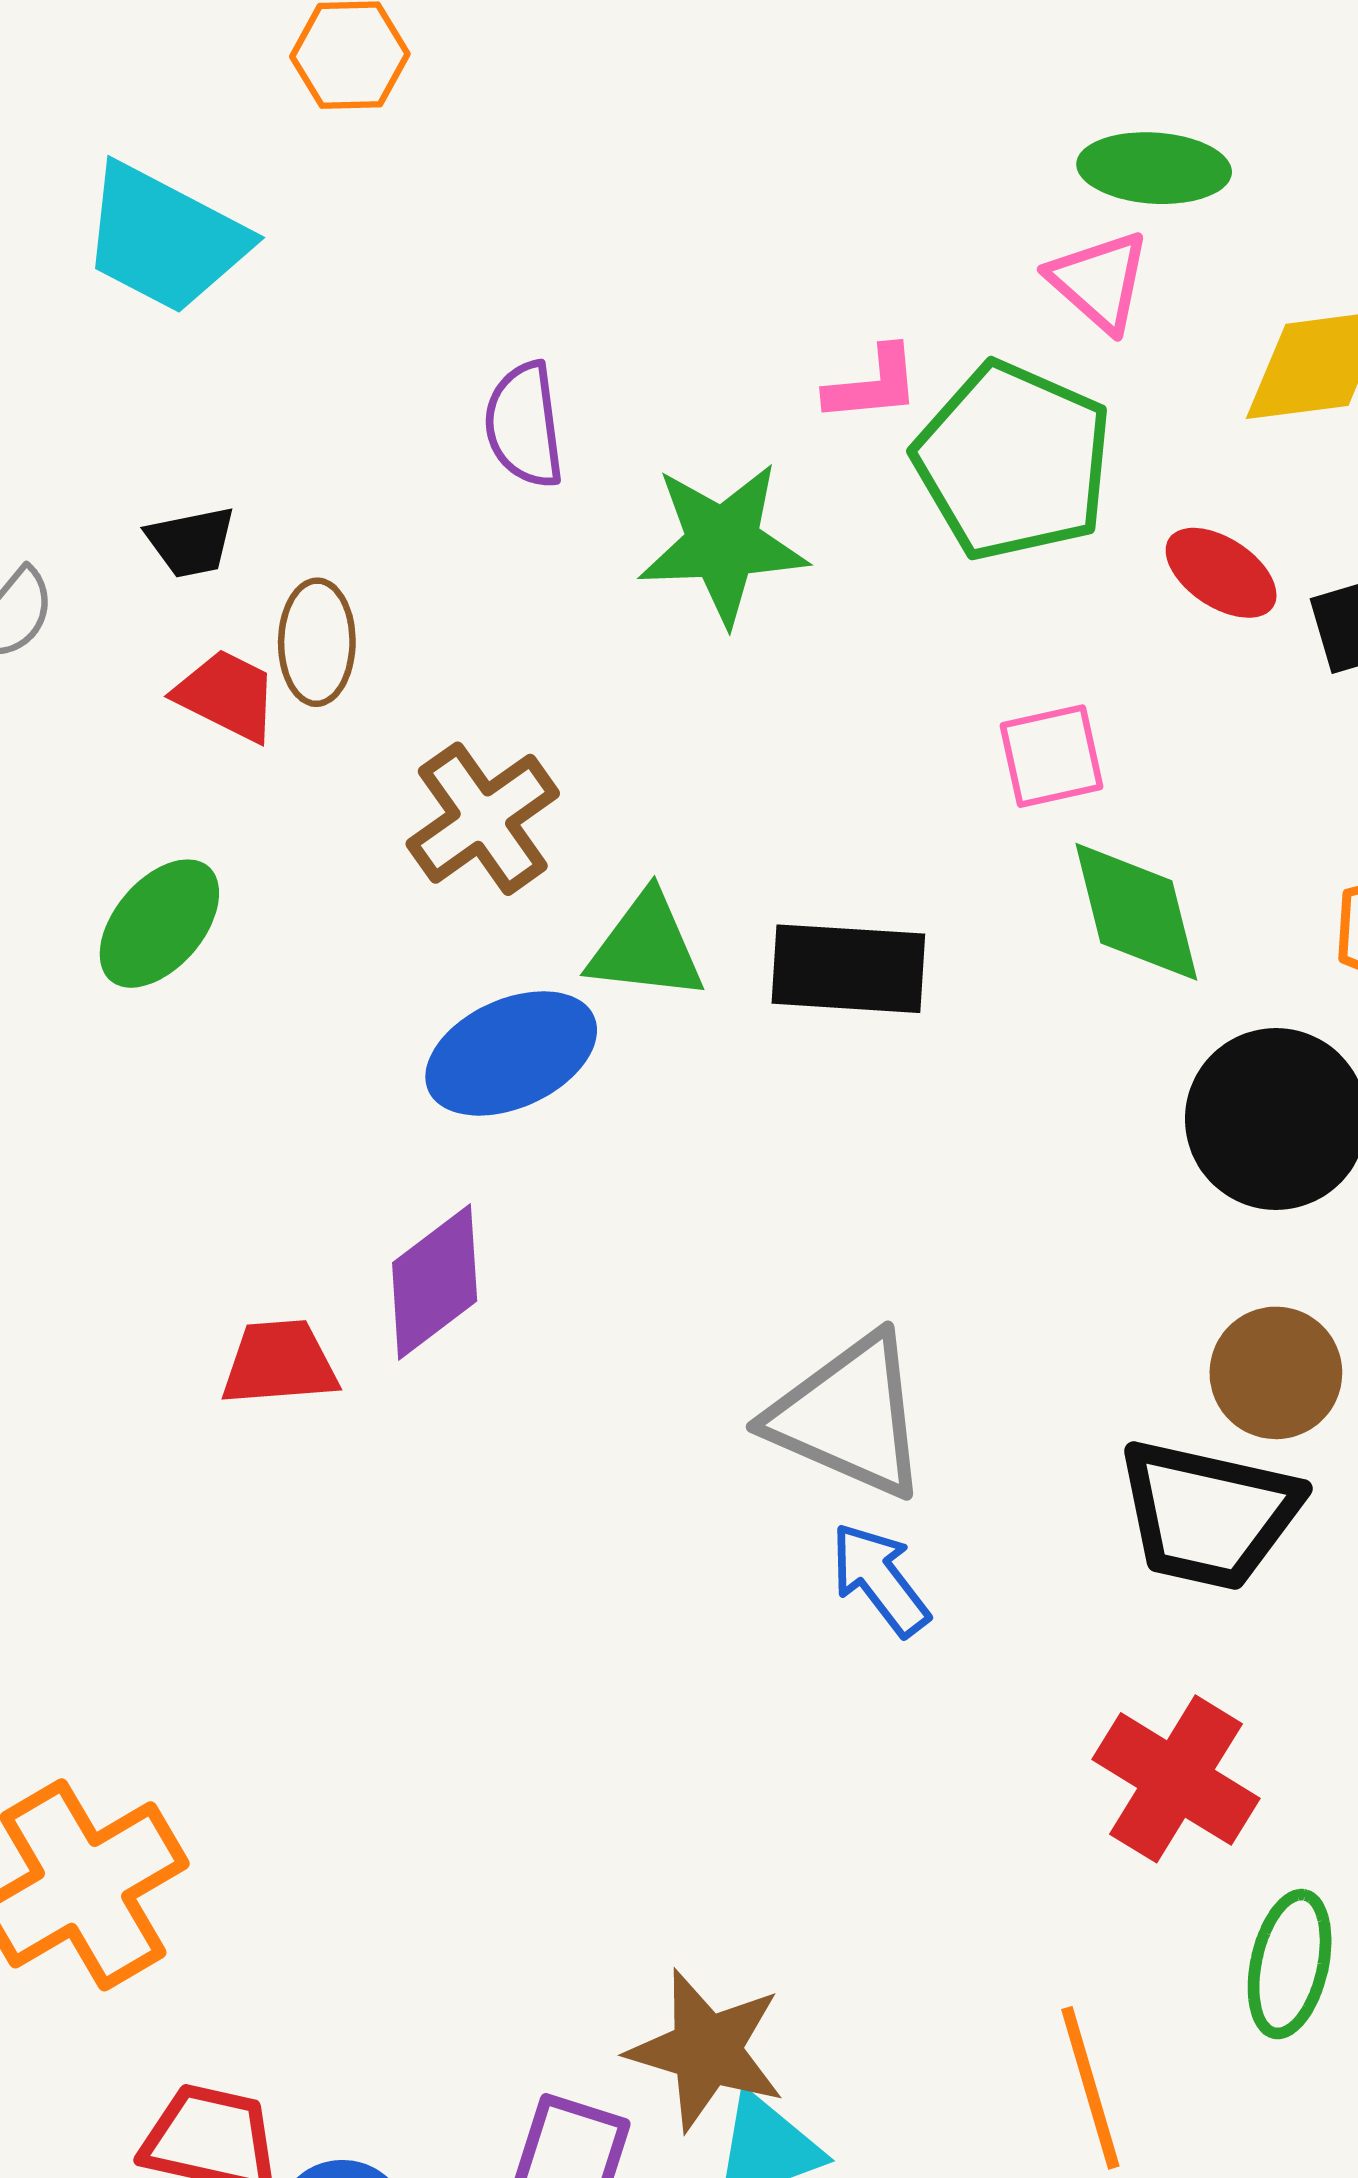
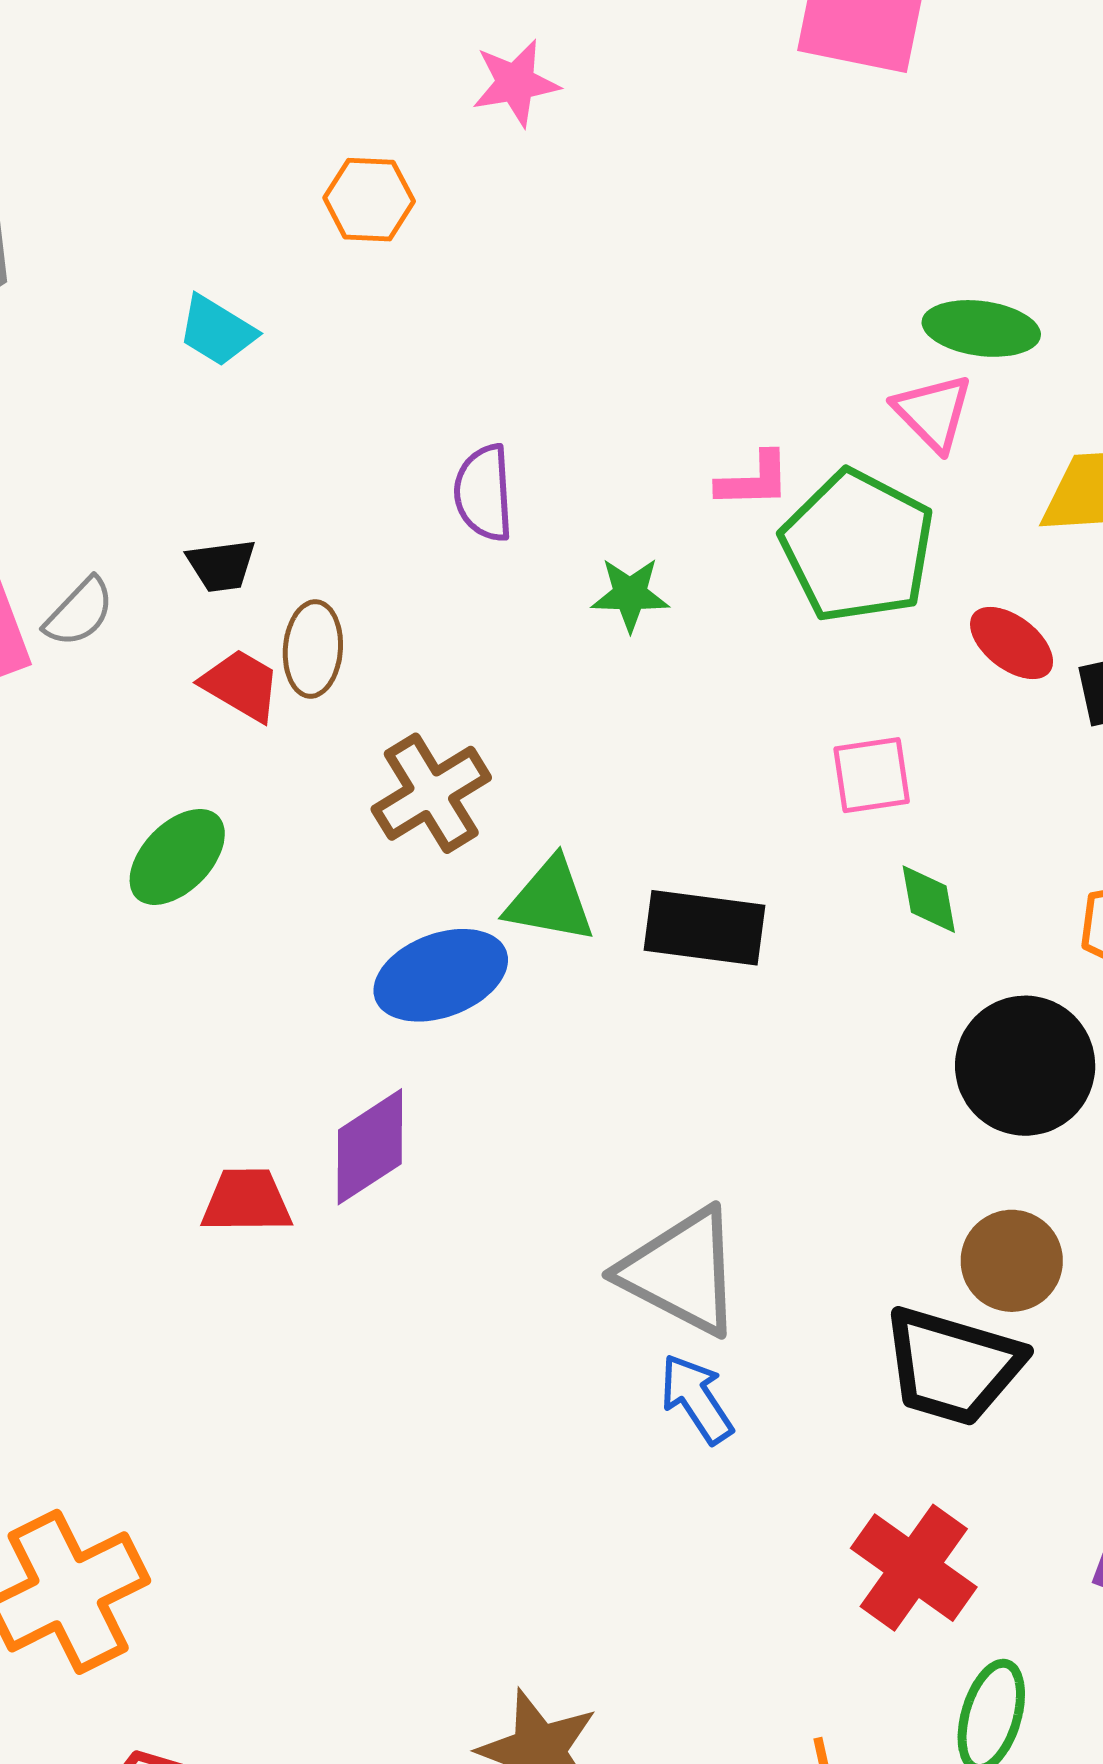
cyan trapezoid: (164, 239) -> (217, 331), size x0.6
green star: (723, 543) -> (630, 594), size x0.6
green diamond: (1136, 912) -> (929, 899), size x0.6

